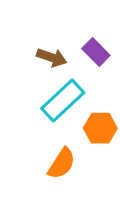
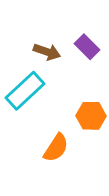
cyan rectangle: (63, 101) -> (25, 91), moved

